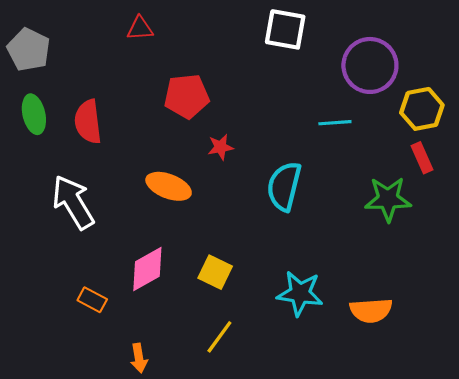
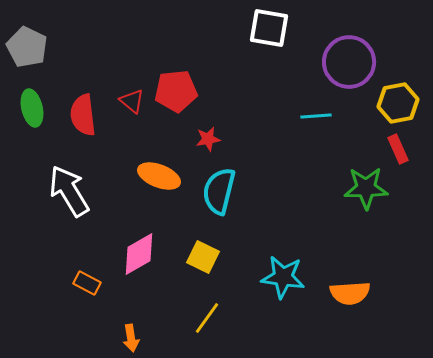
red triangle: (140, 28) -> (132, 101), moved, turned 44
cyan semicircle: (284, 186) -> (219, 191), moved

